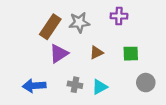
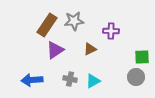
purple cross: (119, 16) -> (111, 31), moved
green square: (131, 54) -> (142, 57), moved

